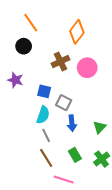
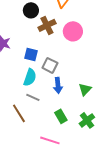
black circle: (24, 46) -> (31, 10), moved
gray line: (46, 135) -> (33, 97), turned -40
brown line: (46, 158) -> (19, 113), moved

